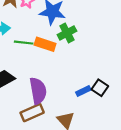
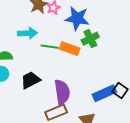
blue rectangle: (83, 91) -> (104, 93), size x1.6

